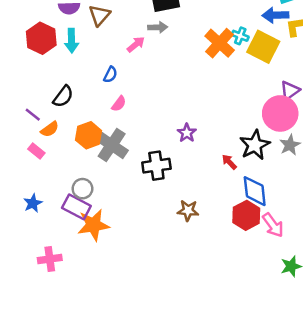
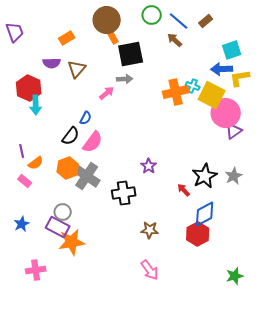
cyan arrow: (72, 41) -> (36, 105), moved
orange cross: (220, 43) -> (176, 92), turned 35
black semicircle: (63, 96) -> (71, 136), moved
pink semicircle: (119, 104) -> (93, 142), size x1.6
pink circle: (280, 113) -> (226, 113), moved
purple line: (33, 115) -> (22, 151), turned 40
blue diamond: (255, 191) -> (205, 214), turned 68
pink arrow: (273, 225) -> (150, 270), moved

